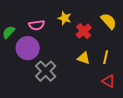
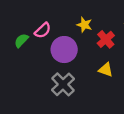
pink semicircle: (37, 25) -> (43, 30), moved, turned -35
purple circle: (28, 48) -> (64, 50), moved

